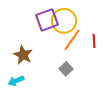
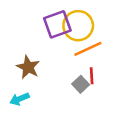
orange line: (72, 40) -> (88, 49), turned 30
red line: (94, 41) -> (92, 76), moved

